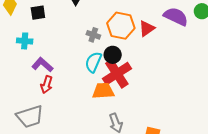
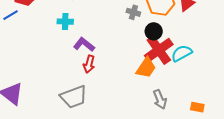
cyan semicircle: (93, 62) -> (182, 53), moved, turned 40
orange trapezoid: (103, 91) -> (146, 68), turned 130

